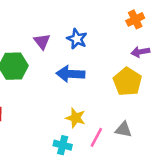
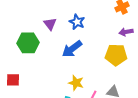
blue arrow: (70, 74) -> (72, 49), turned -40
yellow pentagon: (127, 82) -> (116, 55), turned -30

